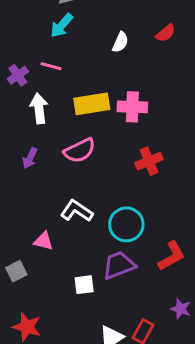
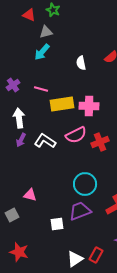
white semicircle: (120, 42) -> (81, 63), turned 144
pink line: (51, 66) -> (41, 89), moved
white arrow: (39, 108) -> (19, 118), moved
pink semicircle: (80, 151) -> (76, 135), moved
white L-shape: (77, 211) -> (45, 141), moved

